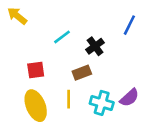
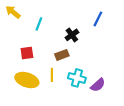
cyan line: (62, 37) -> (39, 24), moved, turned -32
purple semicircle: (129, 98) -> (98, 85), moved
yellow ellipse: (36, 106) -> (27, 80), turned -50

